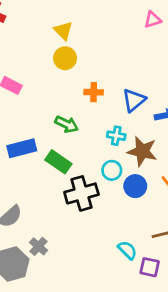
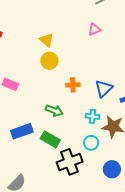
pink triangle: (153, 20) -> (95, 29), moved
blue circle: (135, 186) -> (112, 169), moved

